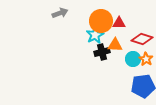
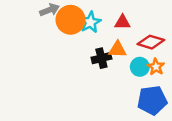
orange circle: (101, 21) -> (71, 20), moved
cyan star: (95, 35) -> (90, 22), moved

